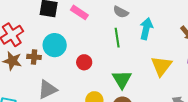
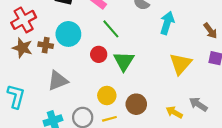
green line: (117, 38) -> (111, 29), moved, turned -36
green triangle: (122, 79) -> (124, 61), moved

